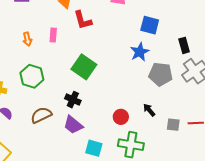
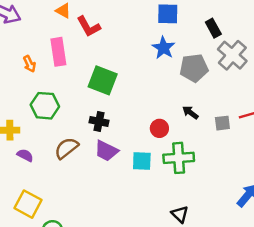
pink rectangle: (53, 35) -> (58, 52), size x1.6
cyan square: (94, 148) -> (142, 161), moved

